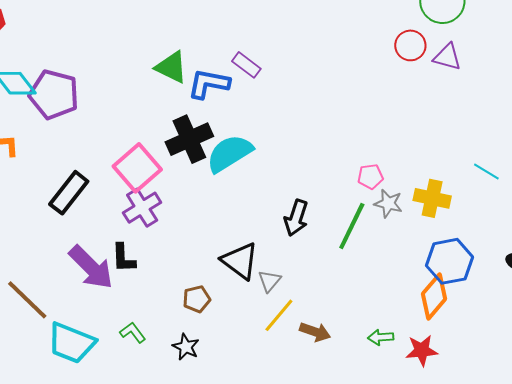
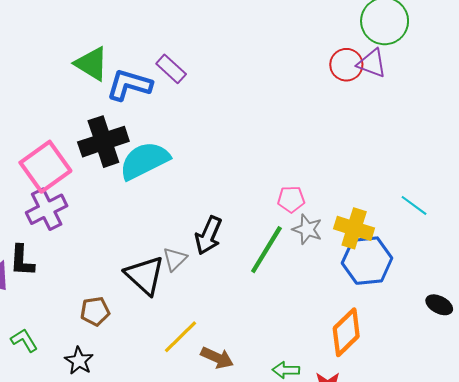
purple triangle: (447, 57) -> (372, 63), moved
blue hexagon: (450, 261) -> (367, 261), moved
gray triangle: (269, 281) -> (175, 259), moved

